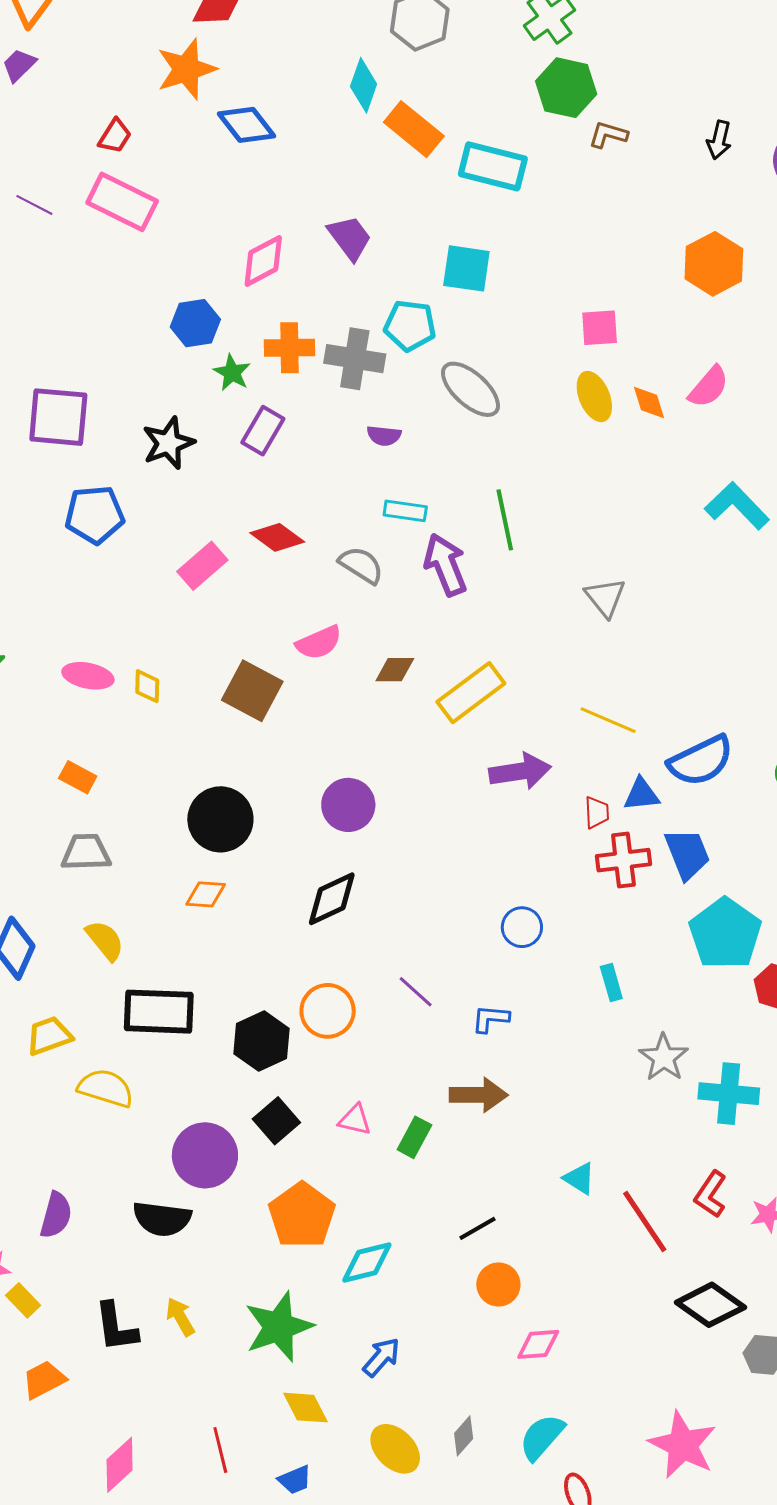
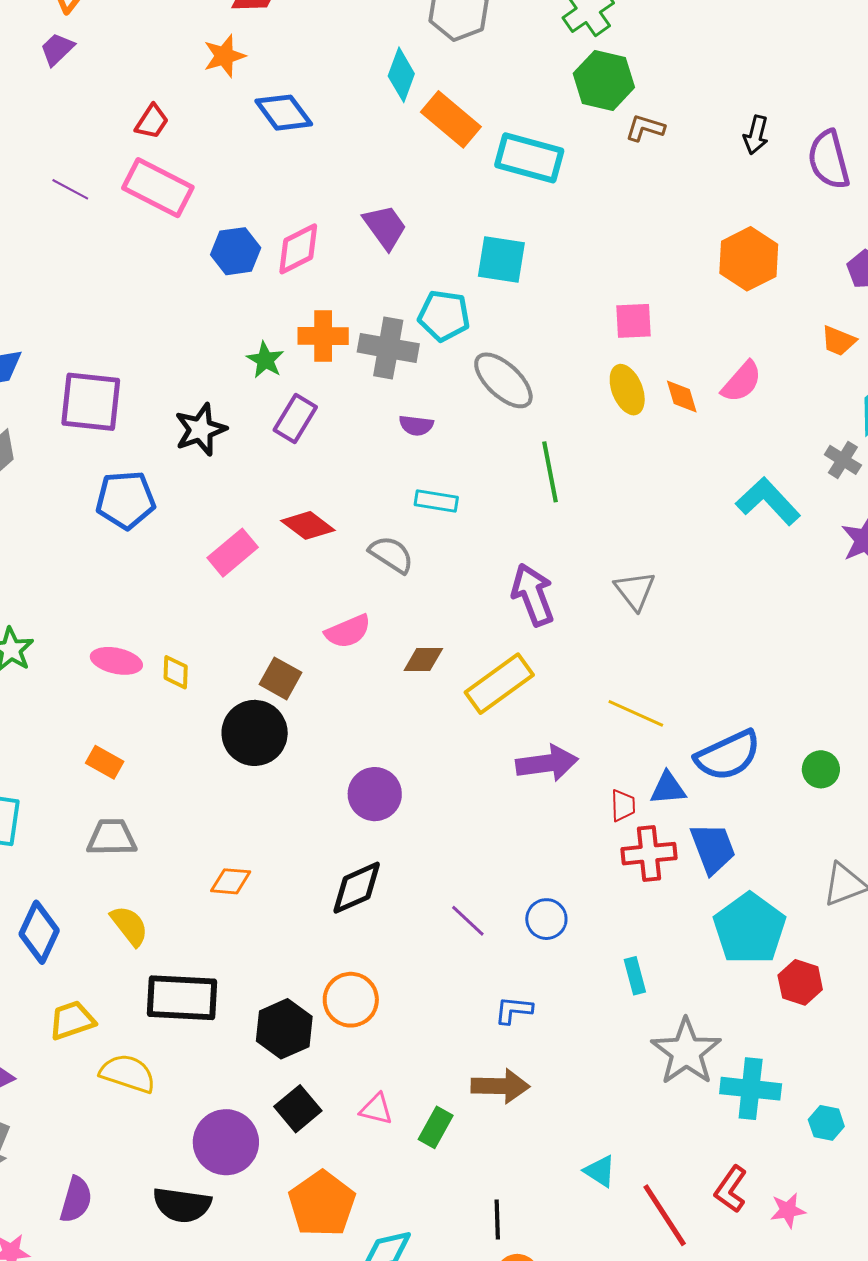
orange star: (186, 69) -> (224, 56), size x0.7
blue hexagon: (195, 323) -> (236, 251), moved
green line: (505, 520) -> (550, 472), moved
purple arrow: (445, 565) -> (533, 595), moved
brown square: (252, 691) -> (280, 678), size x0.7
black circle: (220, 819) -> (255, 733), moved
purple line: (416, 992) -> (468, 921), moved
gray star: (664, 1058) -> (686, 1052), size x1.4
black line: (477, 1228) -> (497, 1220), turned -63

